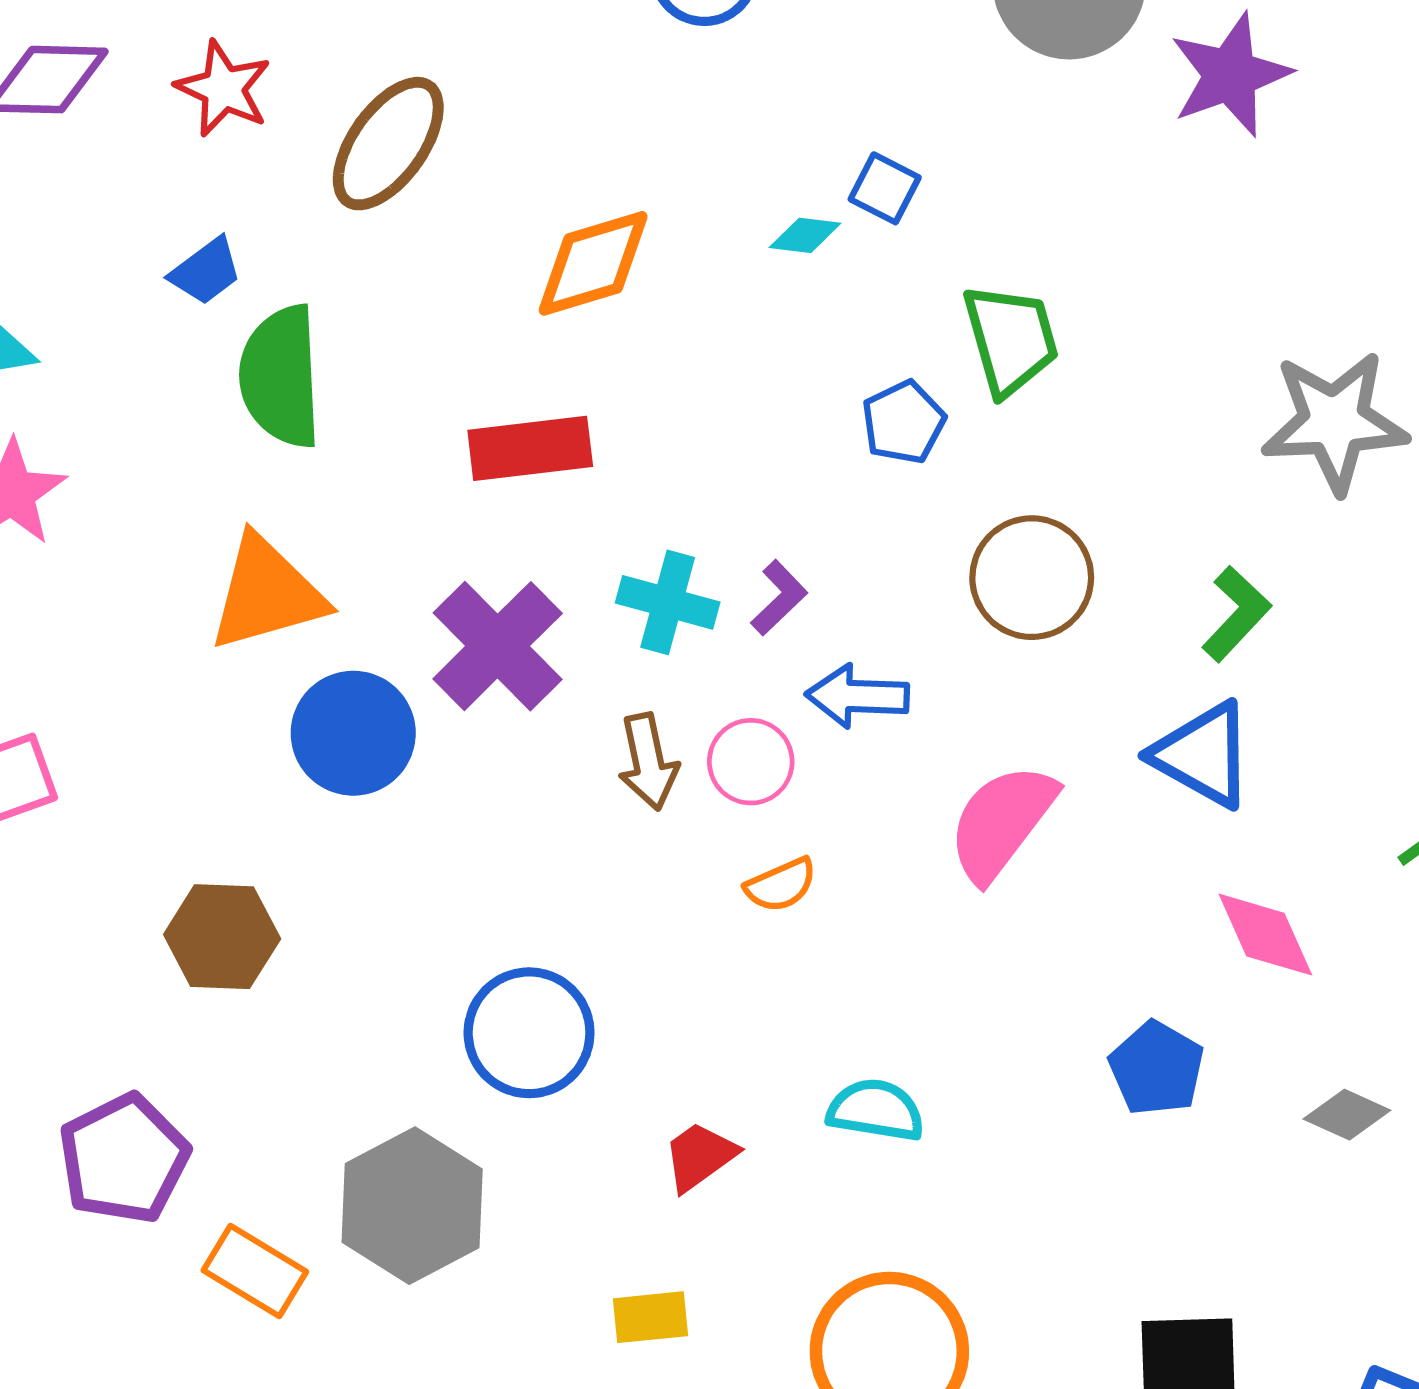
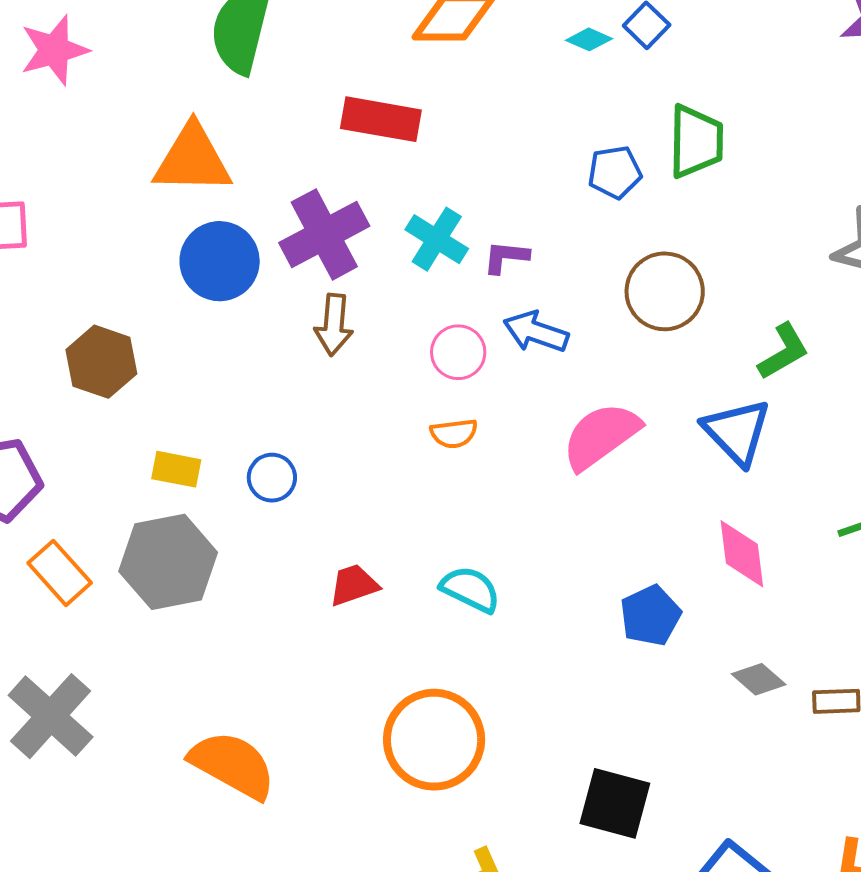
purple L-shape: (779, 598) -> (506, 257), turned -147
brown arrow: (648, 762) -> (334, 325), moved
blue circle: (529, 1033) -> (272, 478), size x0.6
yellow rectangle: (650, 1317) -> (176, 469), moved

